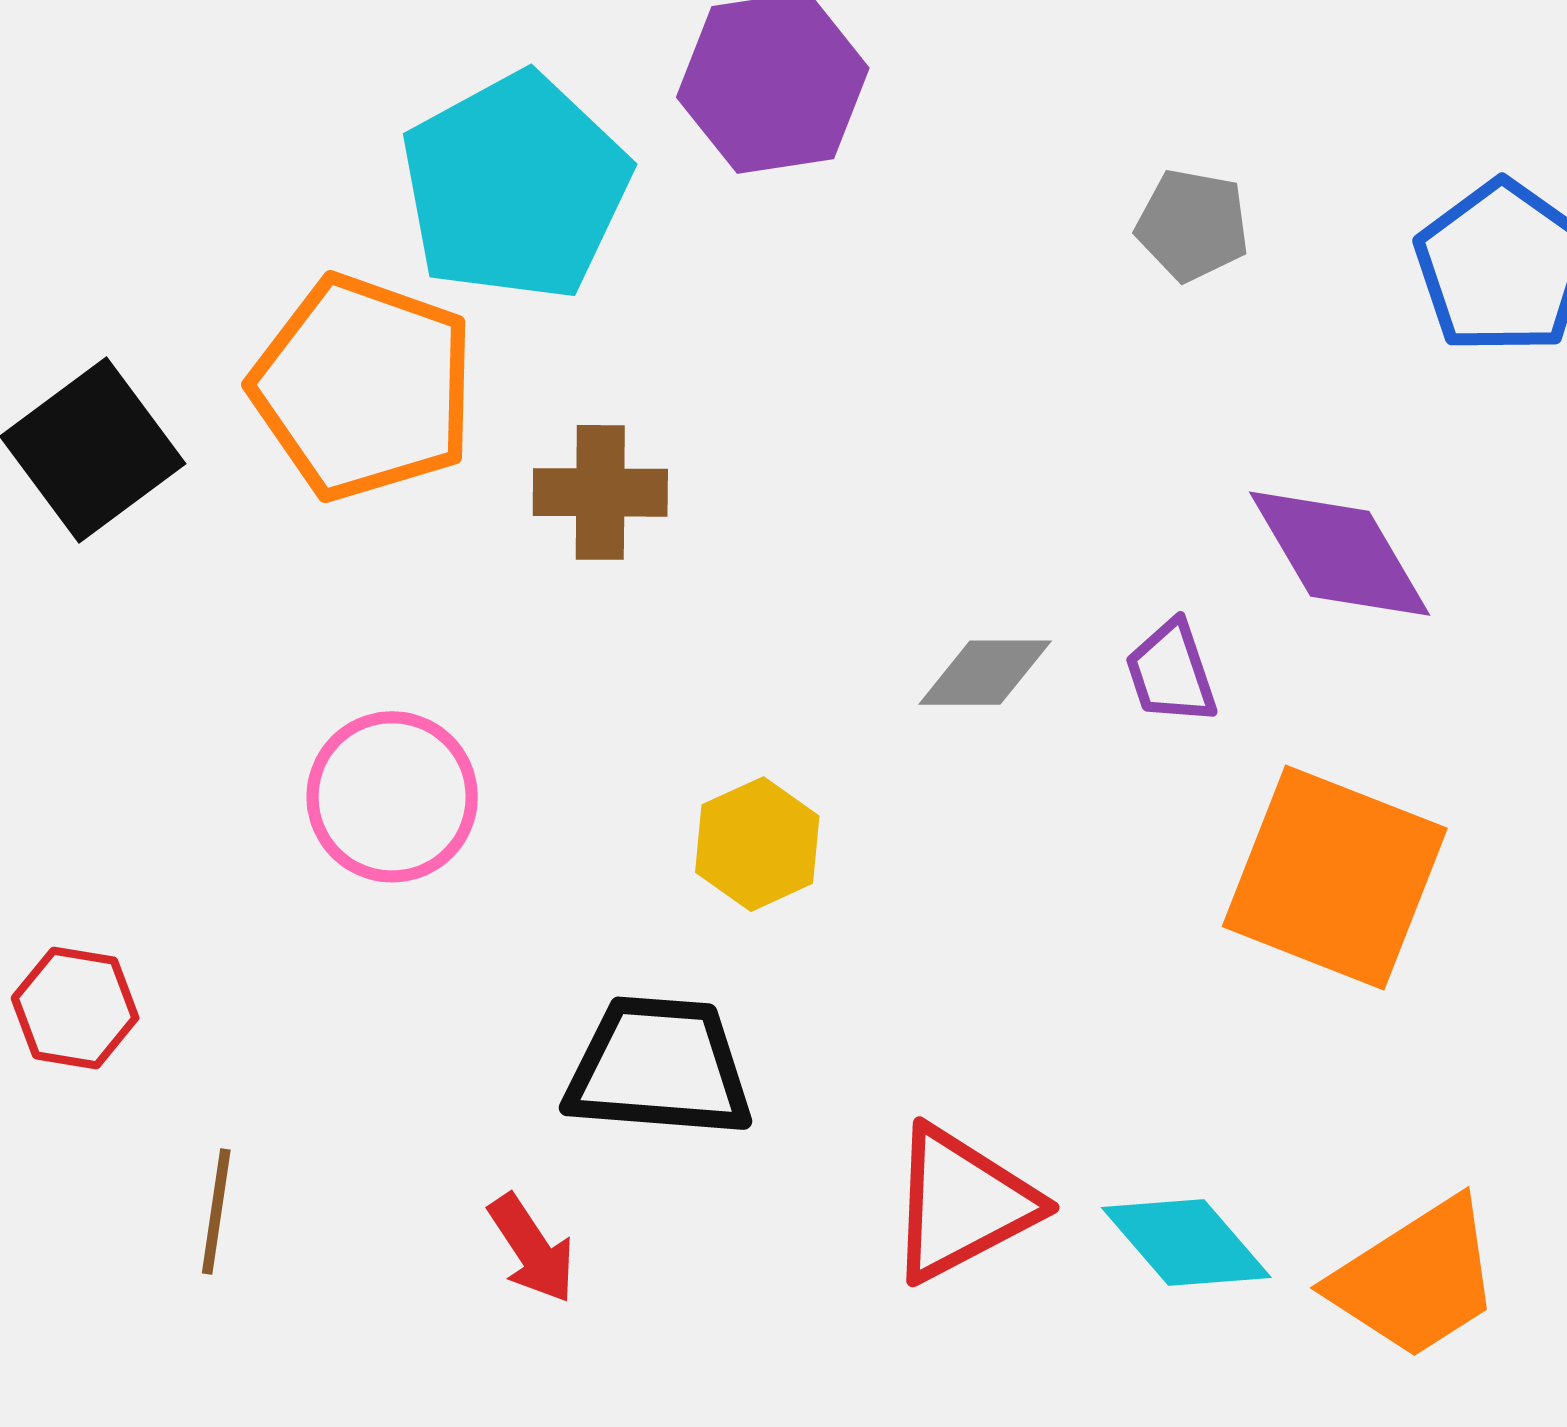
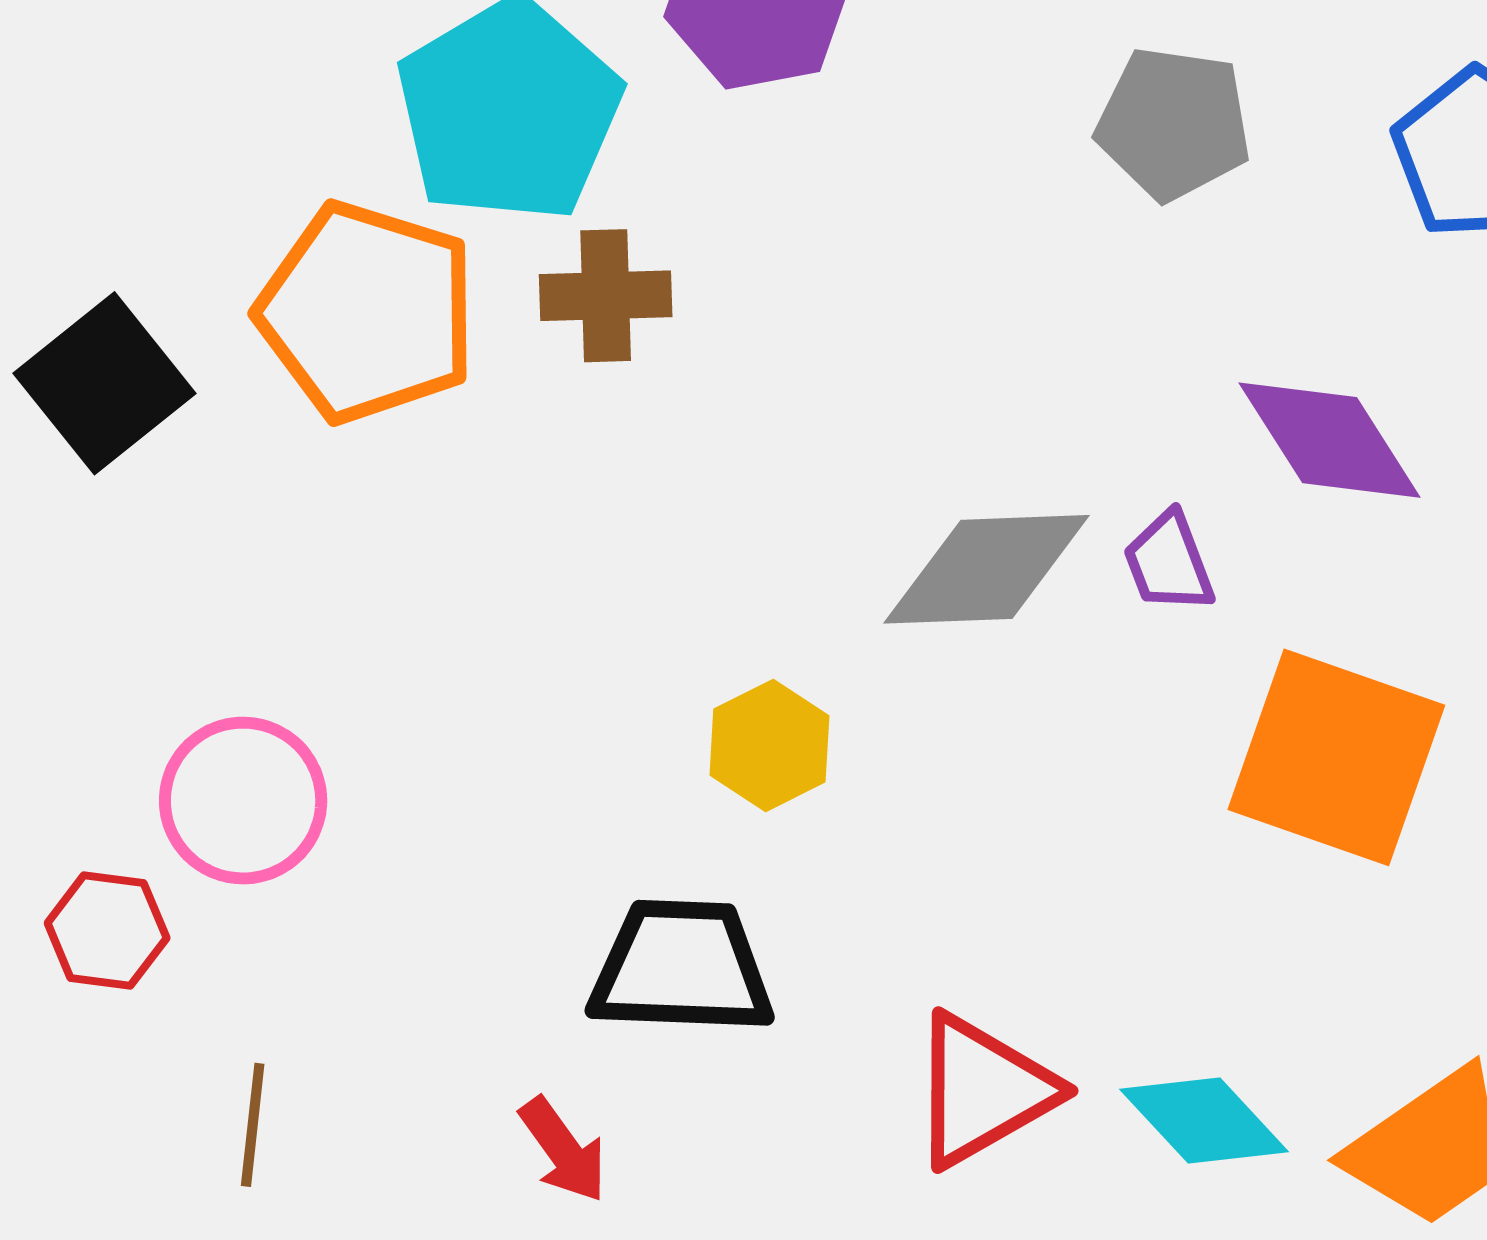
gray pentagon: (1193, 225) -> (1174, 123), size x1.4
brown cross: (600, 492) -> (606, 296), moved
gray diamond: (985, 673) -> (987, 569), size x1.6
pink circle: (392, 797) -> (243, 801), moved

